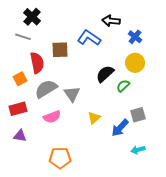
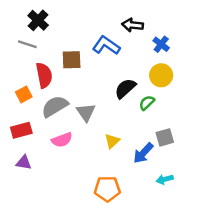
orange pentagon: (60, 158) -> (107, 189), moved

